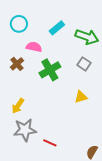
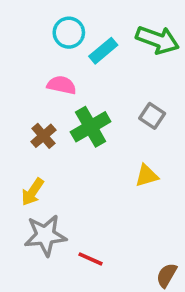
cyan circle: (19, 24) -> (69, 33), moved
green arrow: (87, 37) -> (158, 40), moved
brown cross: (17, 64) -> (43, 136), moved

